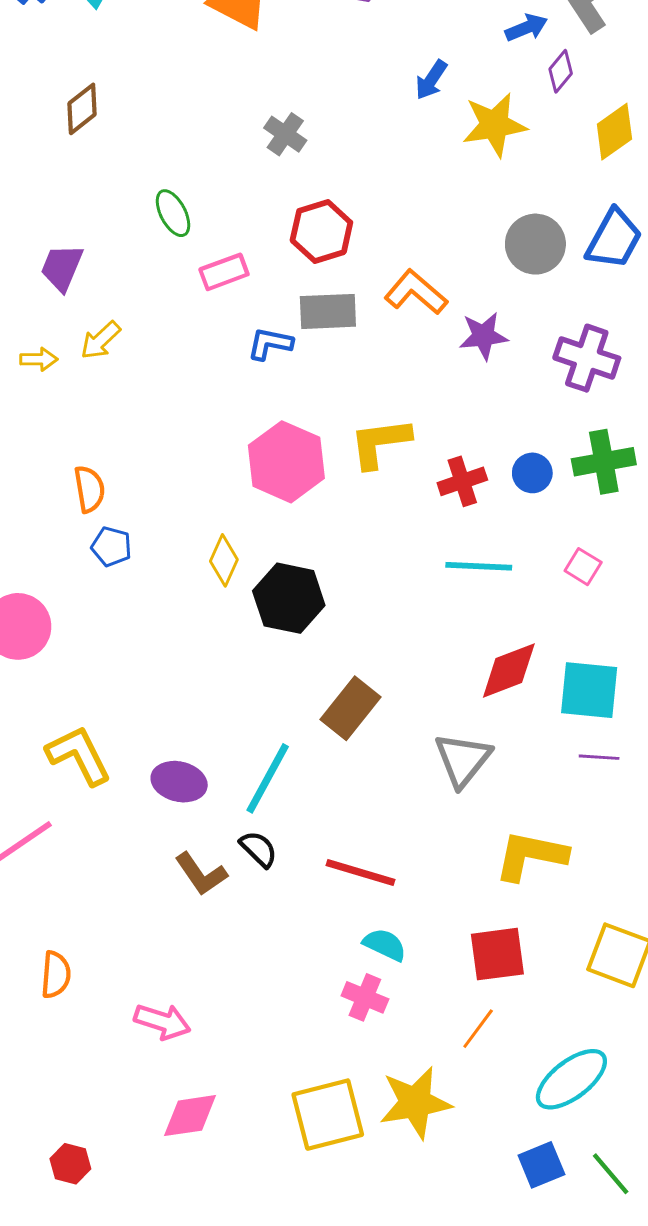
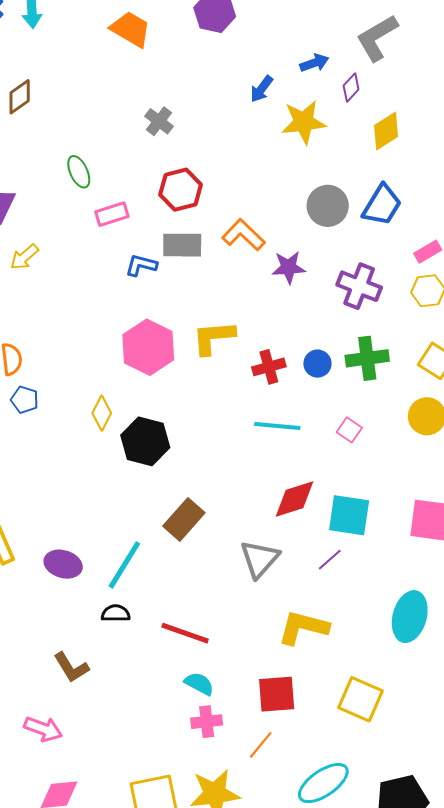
blue arrow: (526, 28) -> (314, 63), moved
purple line: (599, 757) -> (330, 560), moved, turned -48
black semicircle: (259, 849) -> (116, 613), turned -48
brown L-shape: (201, 874) -> (71, 667), moved
pink cross: (365, 997) -> (207, 722), moved, turned -32

